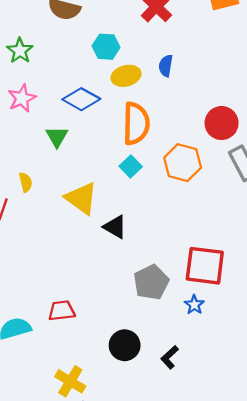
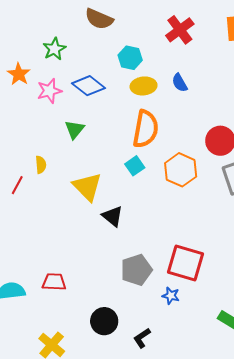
blue semicircle: (166, 66) -> (180, 83), turned -48
blue diamond: (81, 99) -> (89, 86), moved
blue star: (194, 305) -> (171, 296), turned -30

